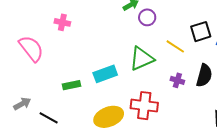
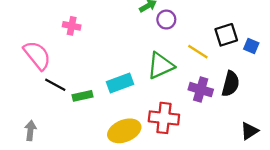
purple cross: (177, 80) -> (201, 90), size x1.5
gray arrow: (22, 104) -> (30, 130), moved, turned -54
black line: (49, 118) -> (55, 85), moved

